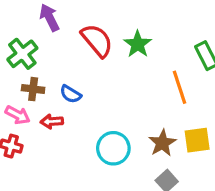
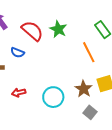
blue semicircle: (71, 94) -> (17, 52), moved
red arrow: (52, 121) -> (19, 93), moved

